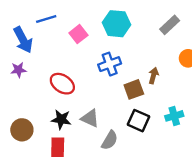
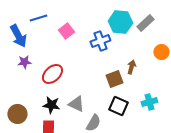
cyan hexagon: (117, 24) -> (120, 22), moved
blue cross: (110, 64) -> (100, 41), moved
purple star: (18, 70) -> (24, 62), moved
red ellipse: (62, 84) -> (52, 74), turned -75

